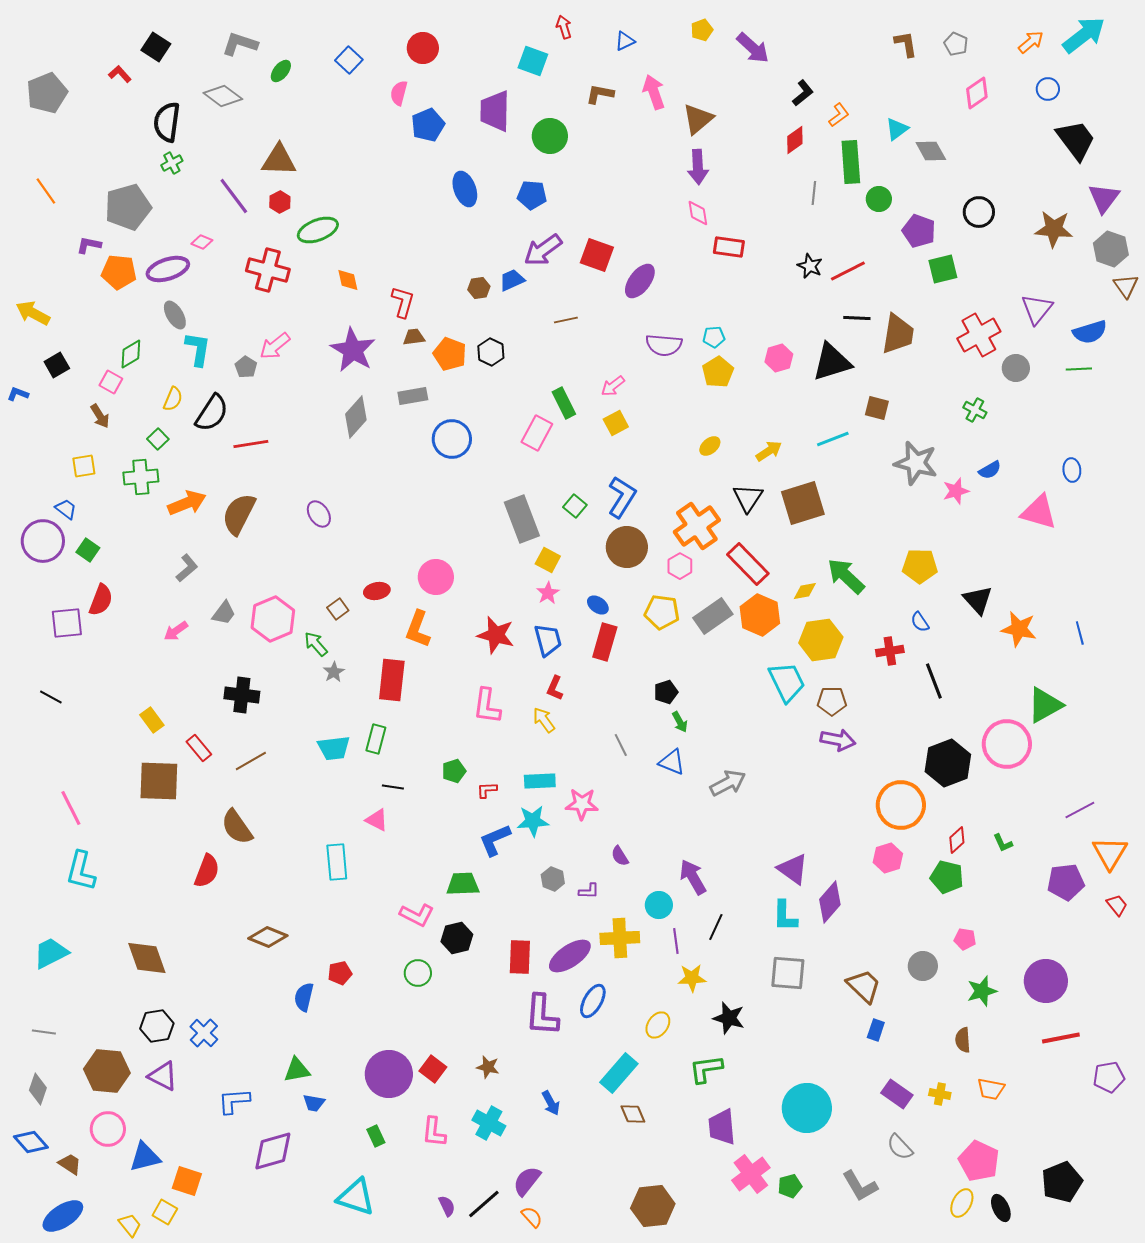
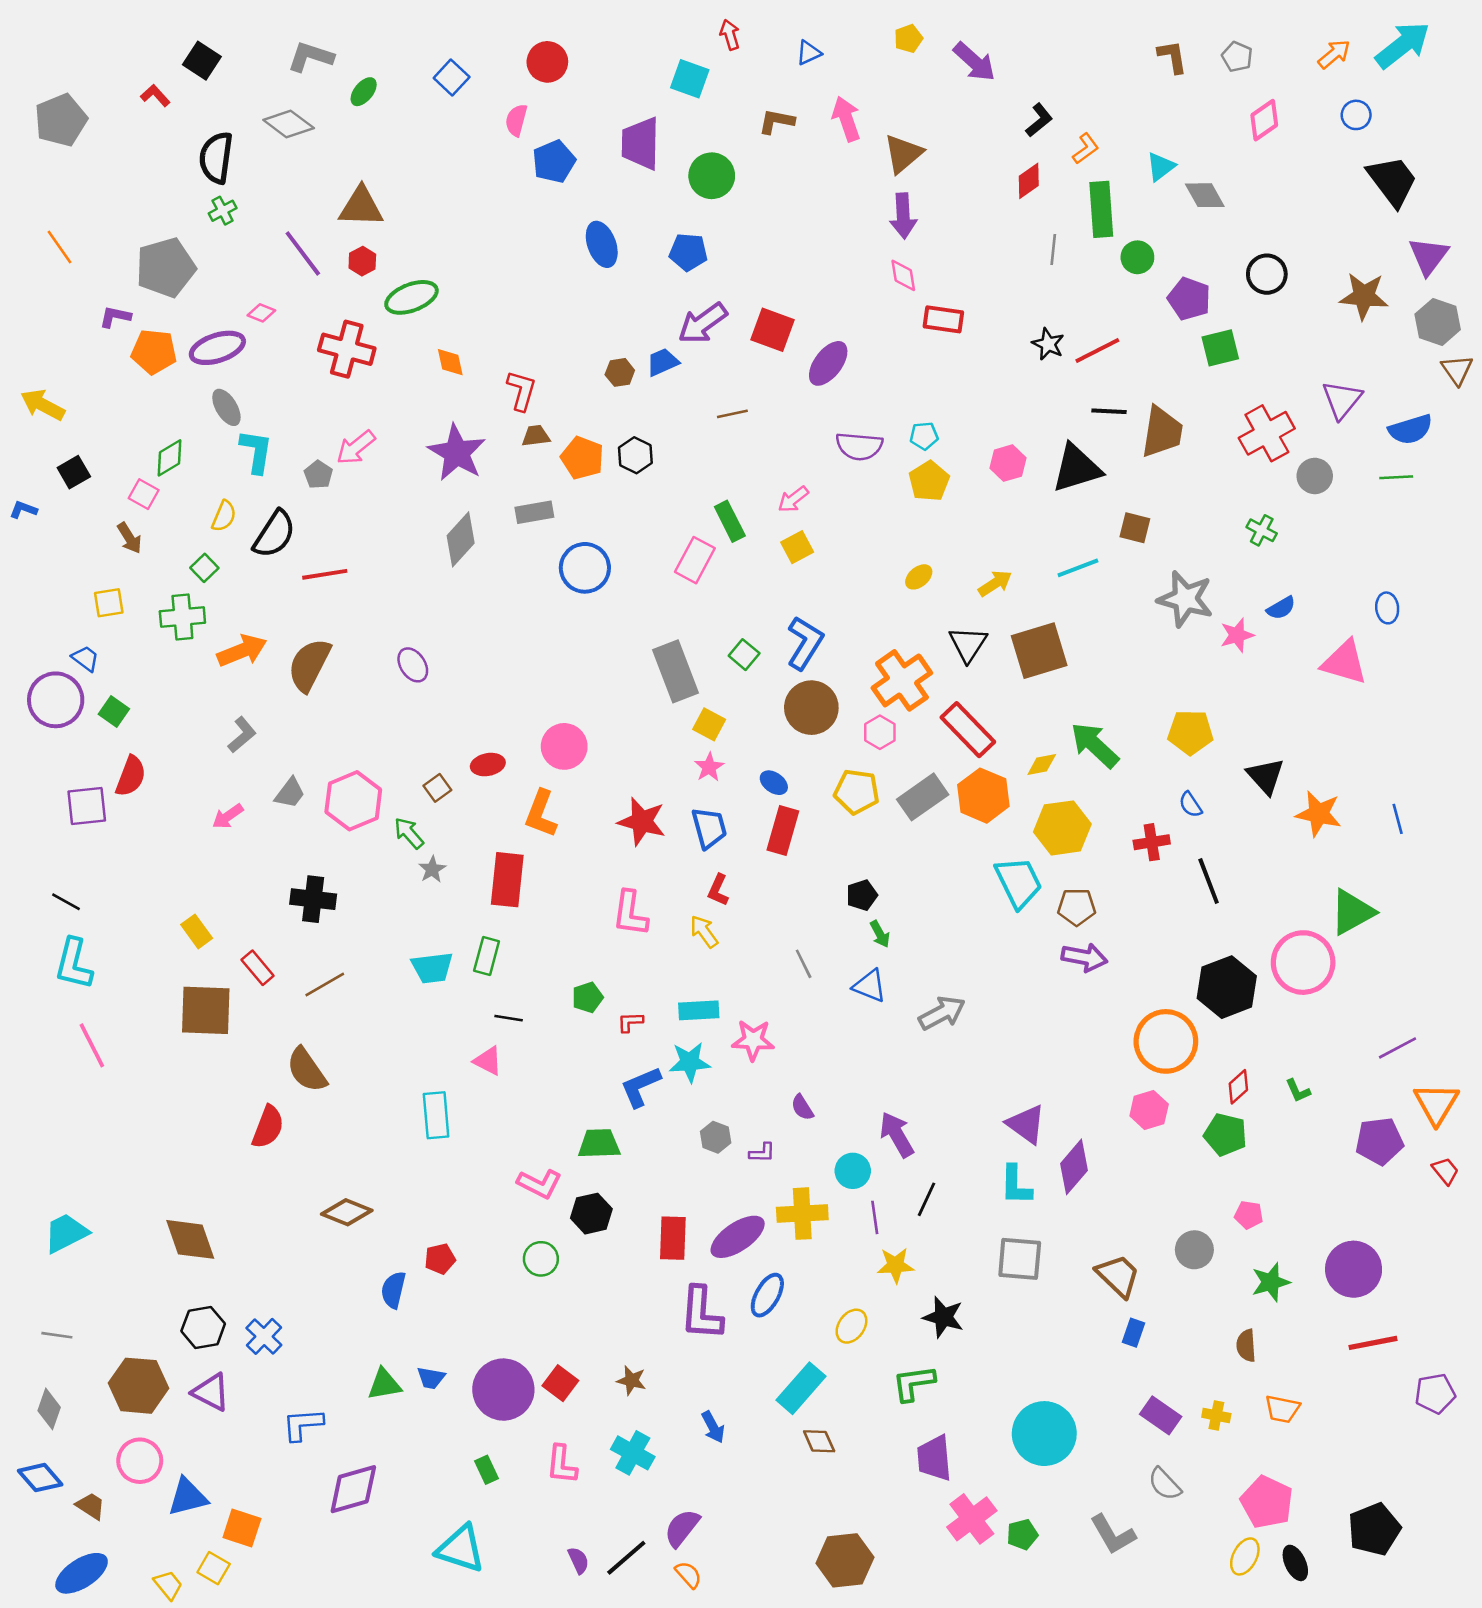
cyan L-shape: (81, 871) -> (74, 964), moved
blue trapezoid: (314, 1103) -> (431, 1378), moved

